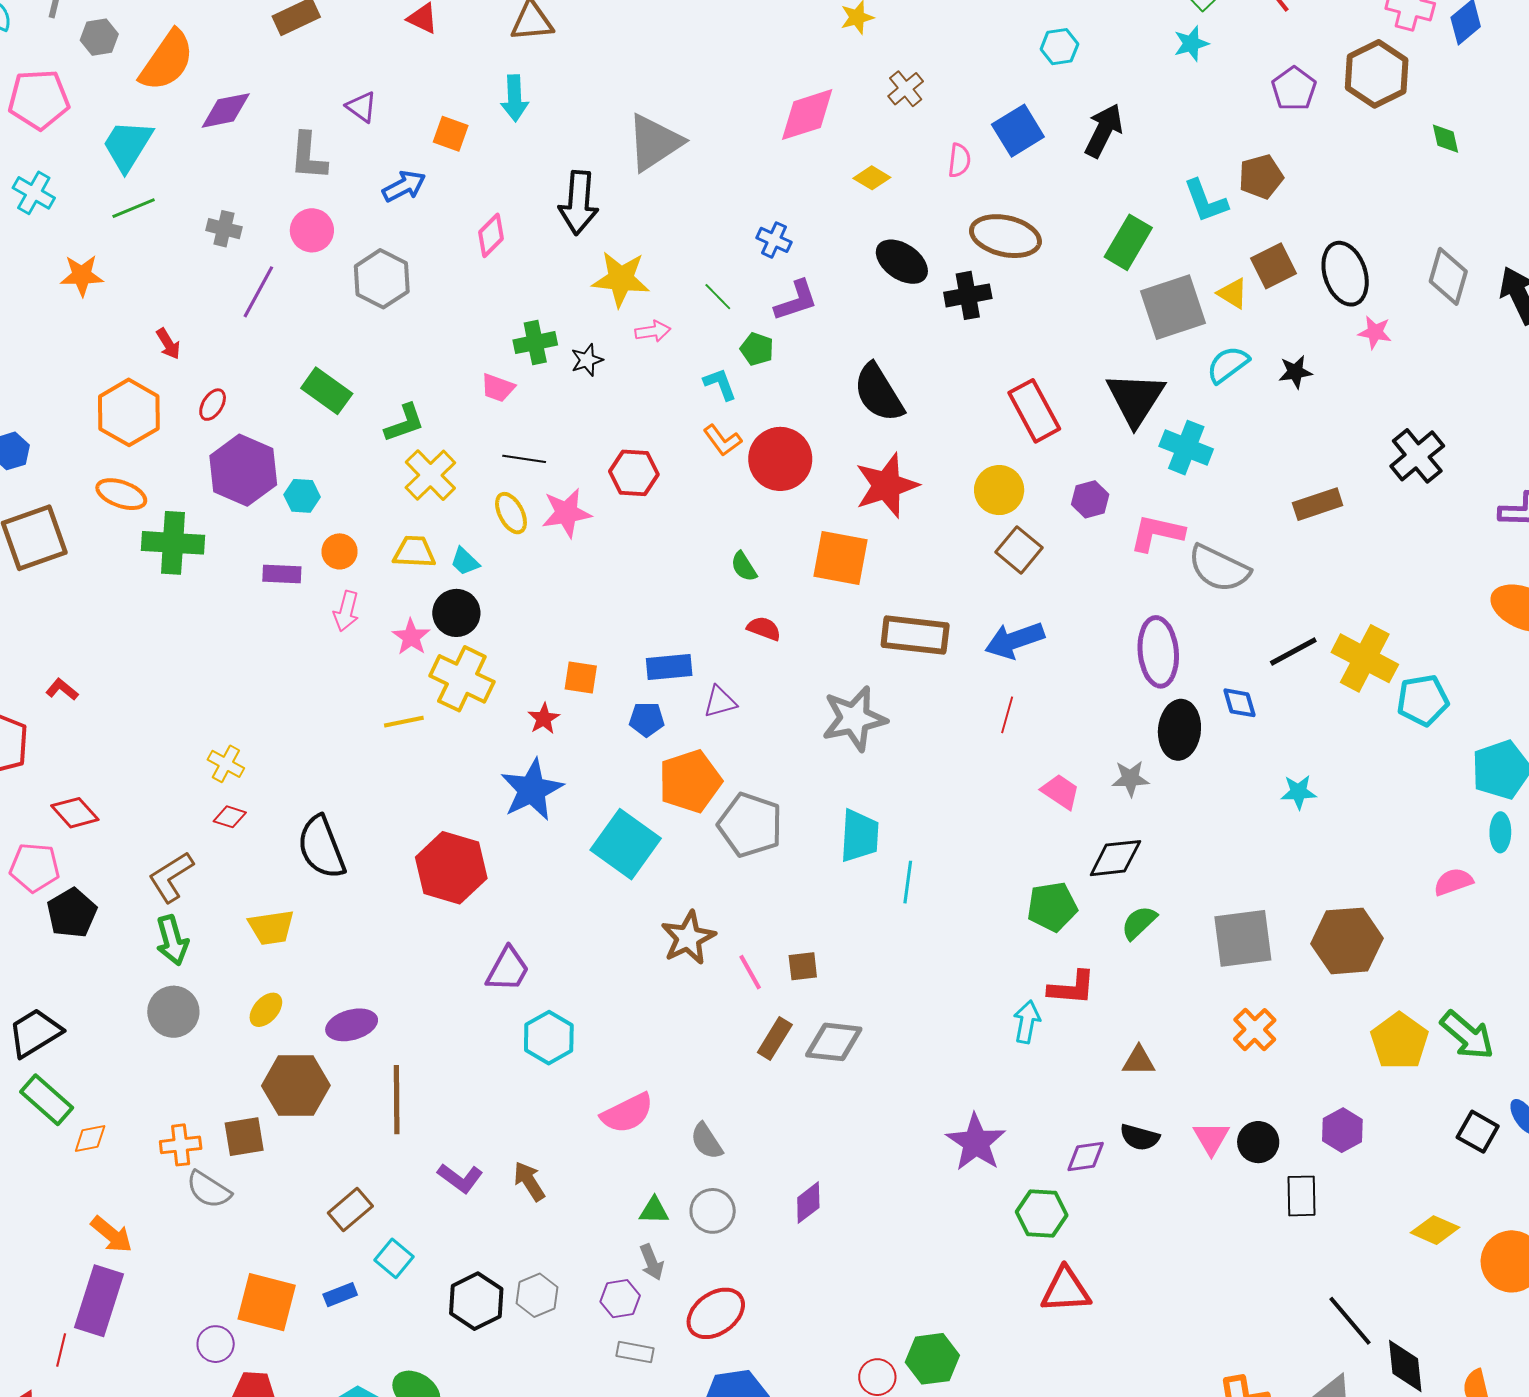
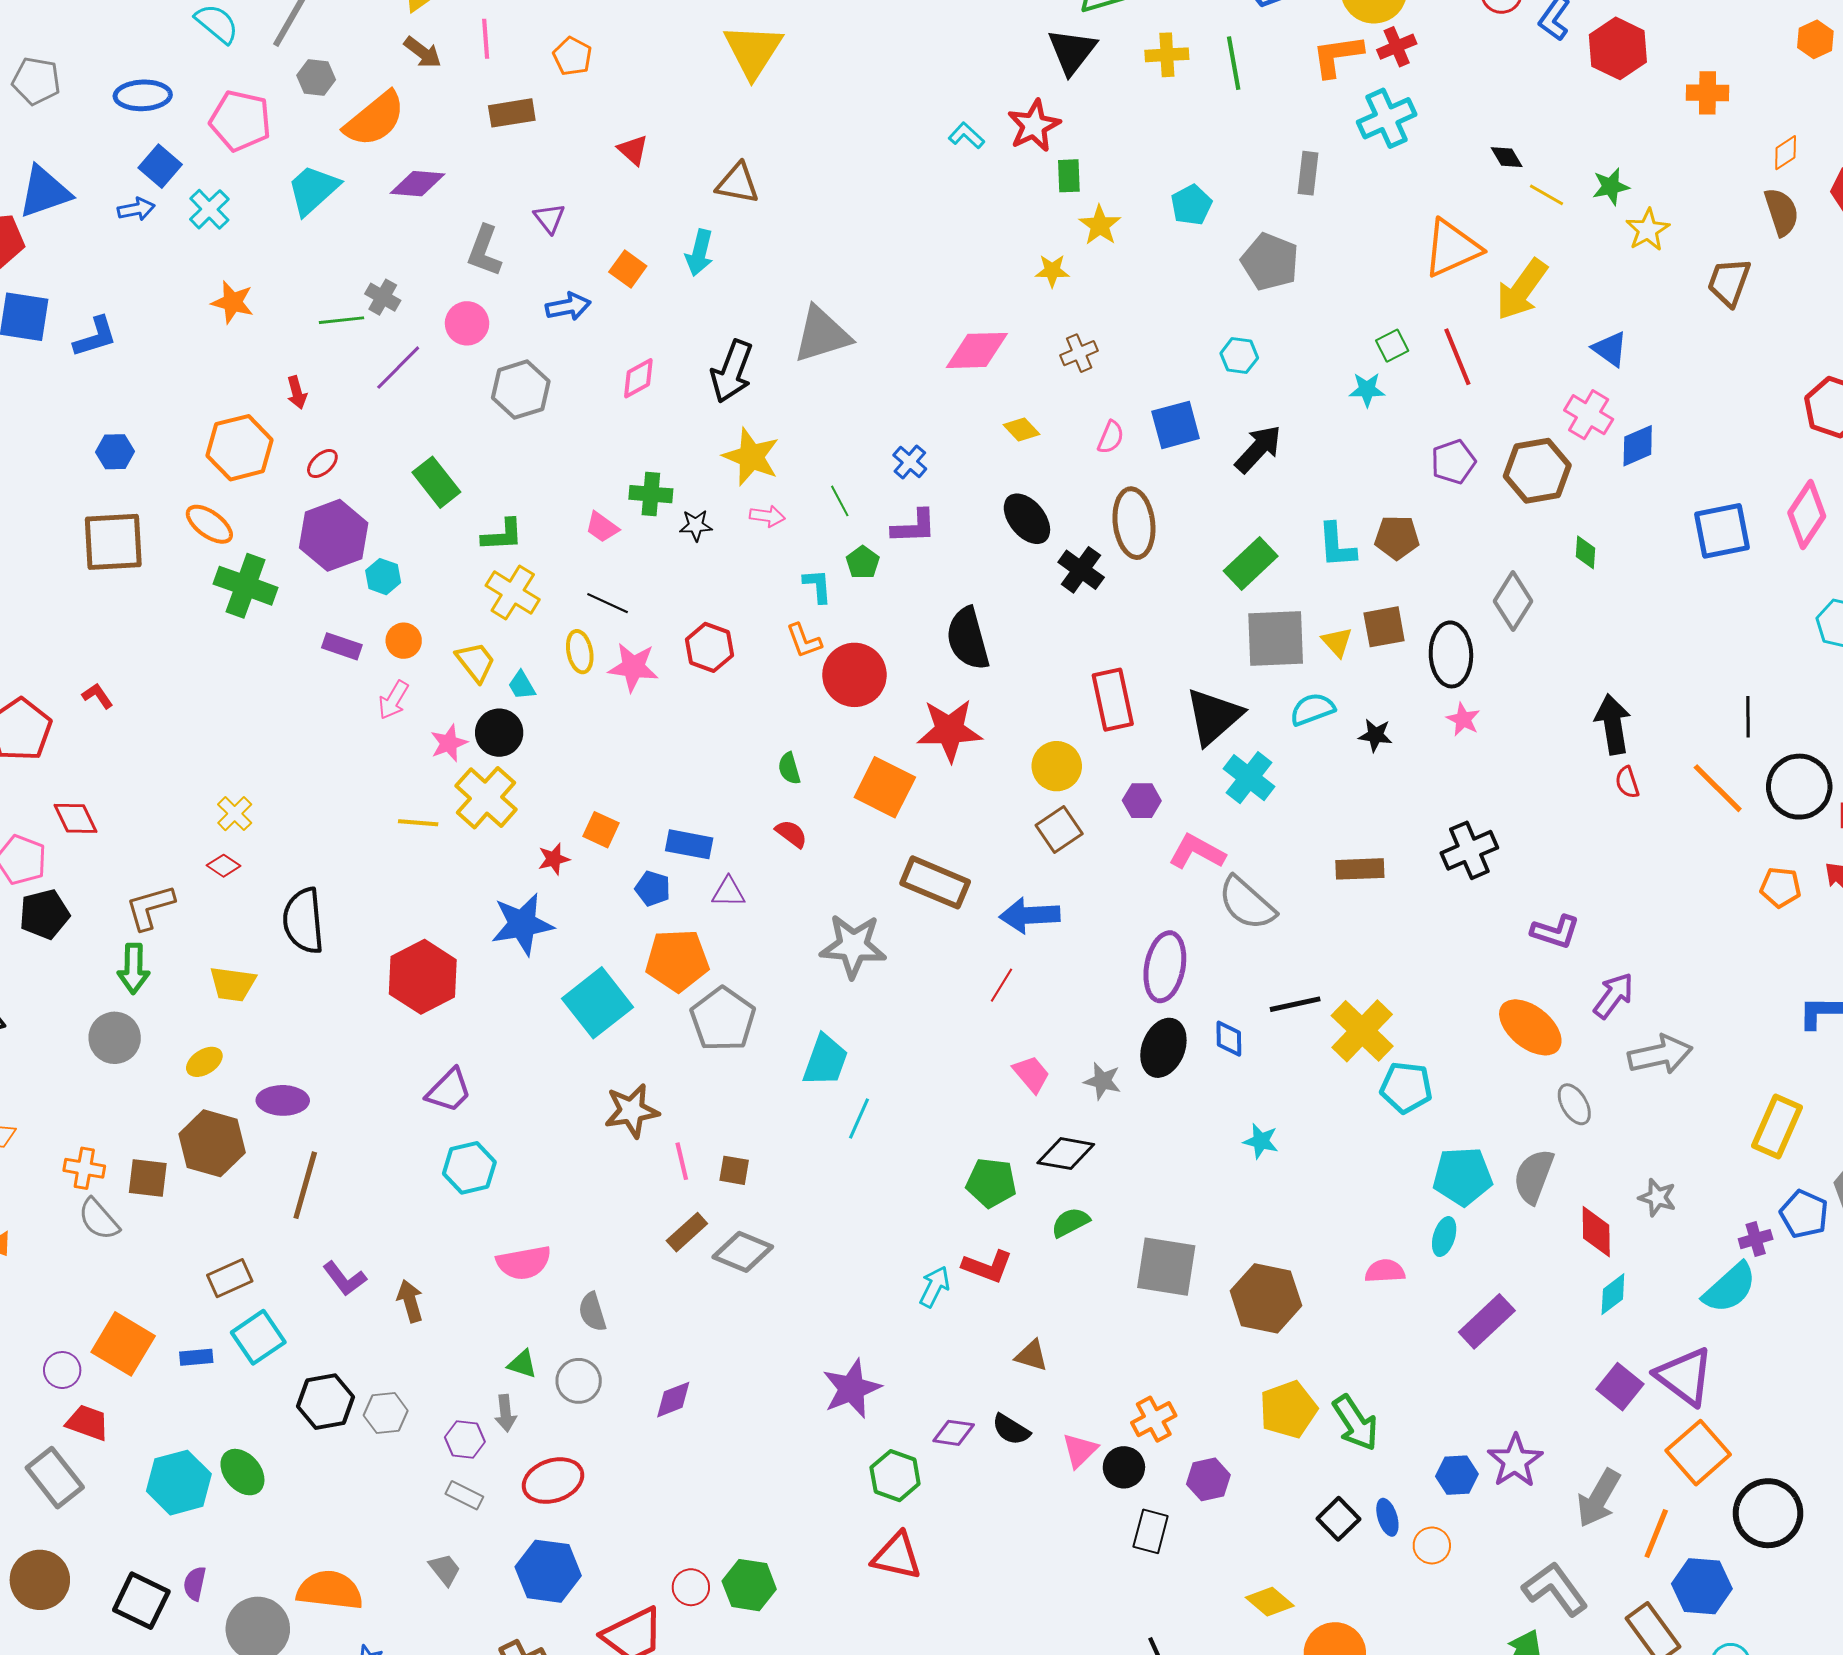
green line: (134, 208) -> (342, 320), moved
brown ellipse: (1005, 236) -> (1134, 523), turned 54
gray diamond: (1448, 276) -> (1513, 601), moved
black cross: (968, 295) -> (1081, 570), turned 30
yellow cross: (430, 475) -> (513, 593), turned -30
yellow trapezoid: (414, 552) -> (476, 662), turned 33
orange cross: (1255, 1030) -> (1154, 1419), moved
cyan square: (394, 1258) -> (258, 1337), size x1.4

